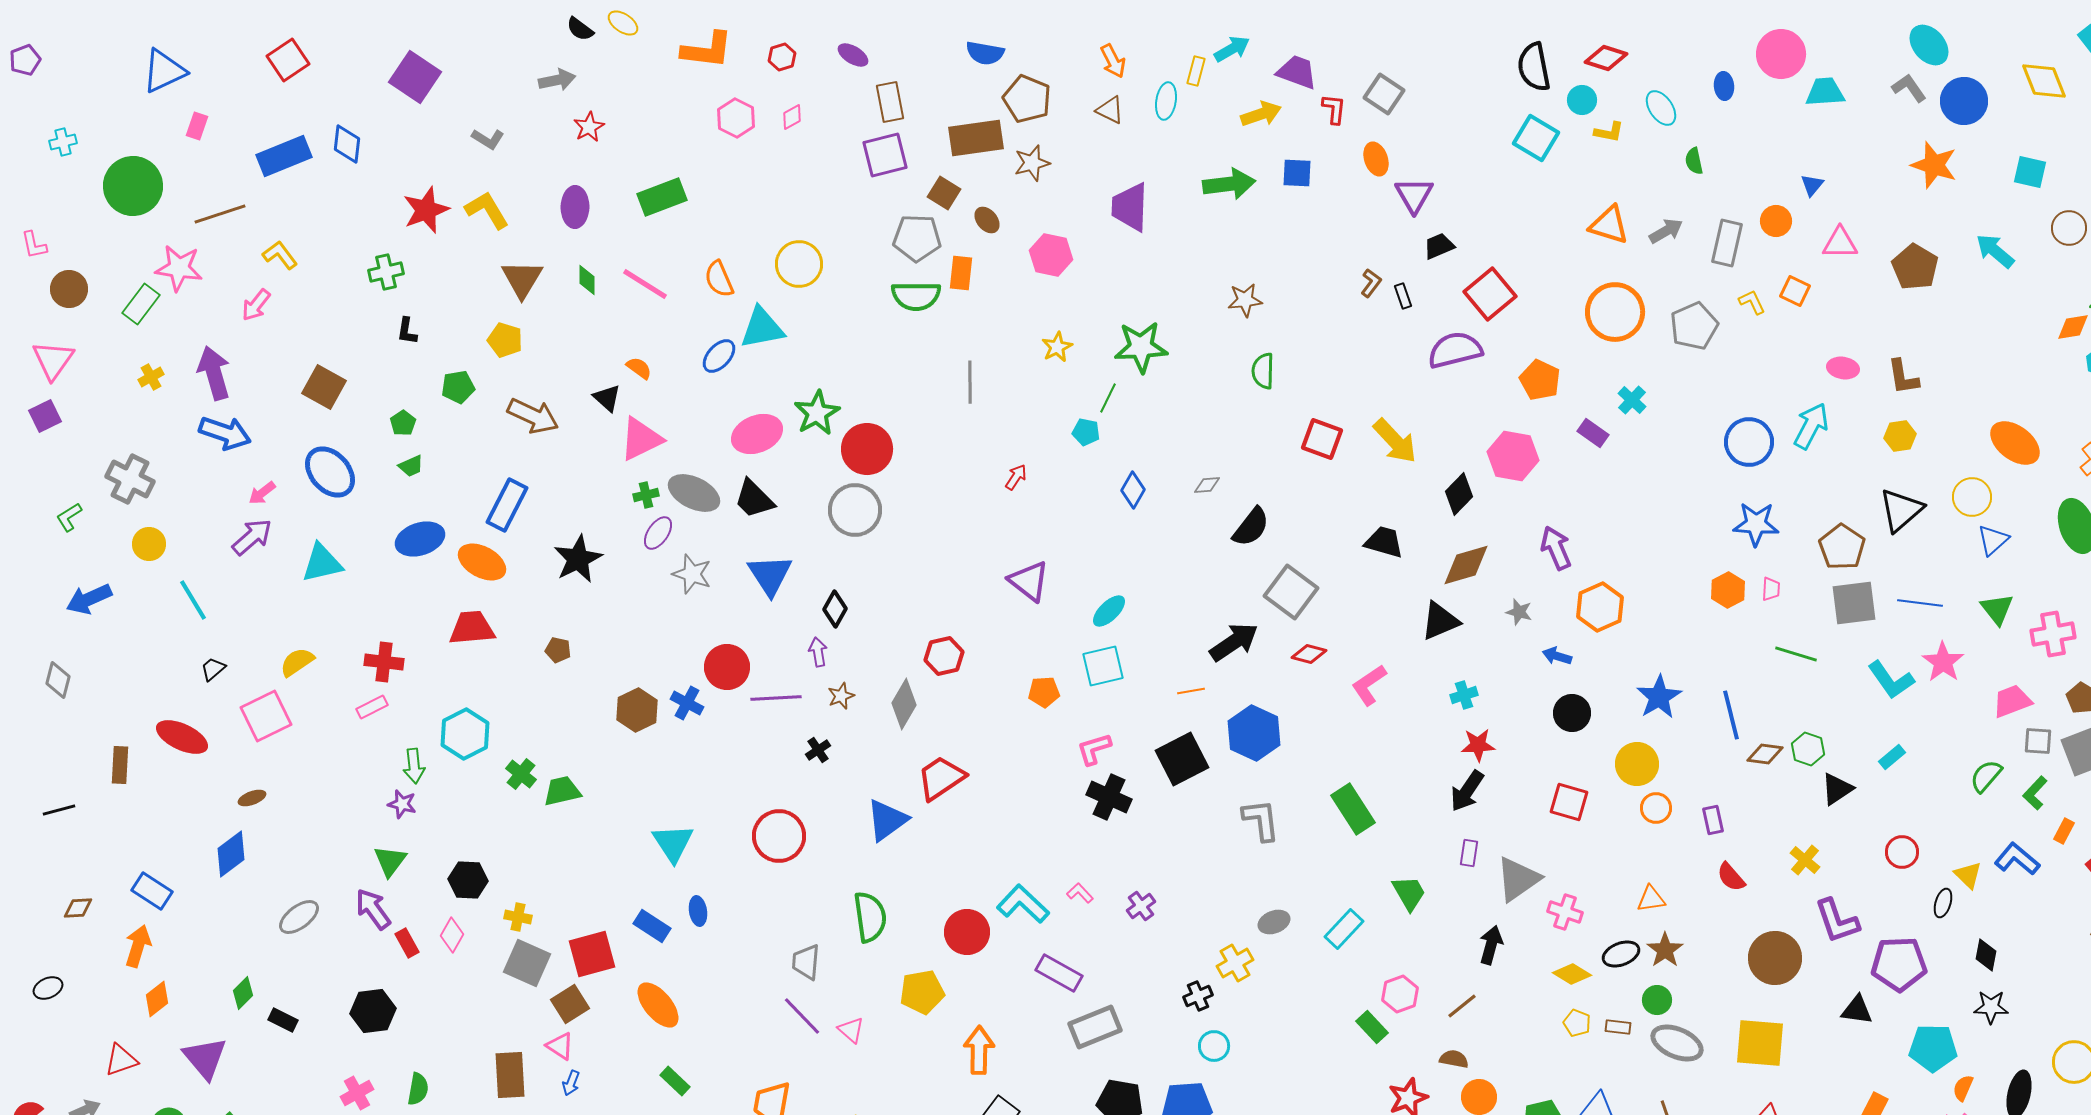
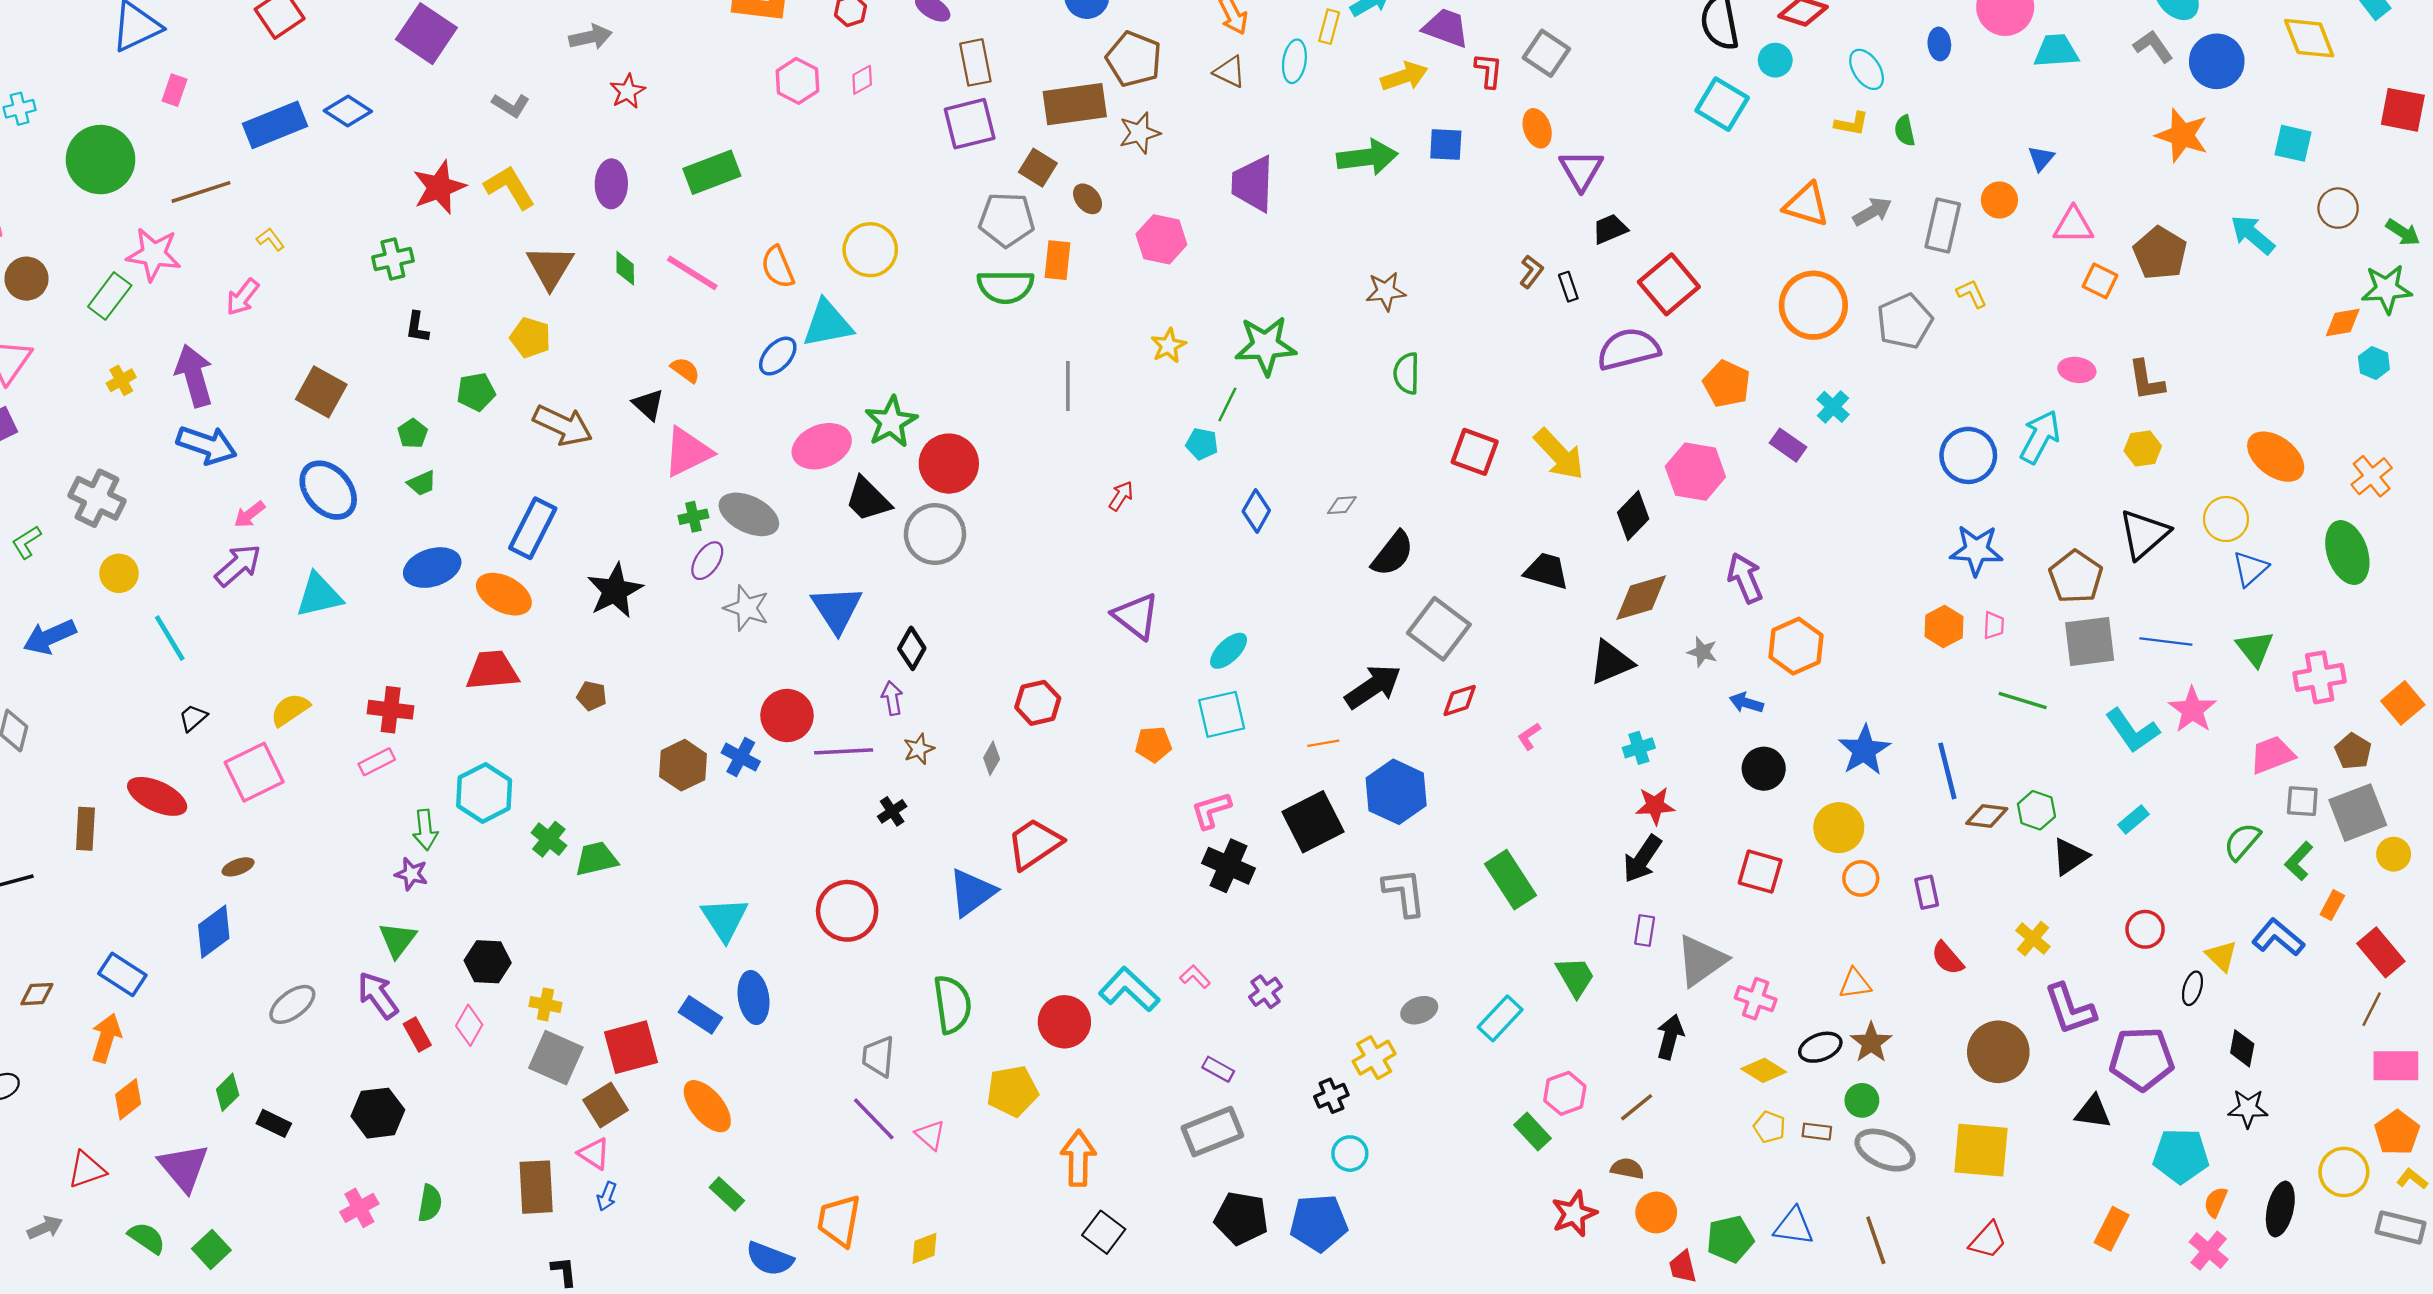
yellow L-shape: (1609, 132) -> (1852, 124), moved
blue diamond: (347, 144) -> (348, 111), turned -63
yellow L-shape: (280, 255) -> (270, 239), size x0.7
orange square: (1795, 291) -> (2100, 281), moved
black trapezoid: (754, 499) -> (868, 499), moved
red diamond: (1309, 654) -> (1460, 700), turned -32
pink L-shape: (1369, 685) -> (1529, 736), size x0.6
gray diamond: (904, 704) -> (992, 758), size x0.6
blue ellipse: (698, 911) -> (753, 998), size x1.5
purple rectangle: (1059, 973) -> (1218, 1069), moved, size x0.6

